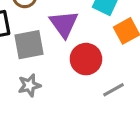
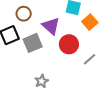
gray star: (29, 85) -> (42, 81), moved

